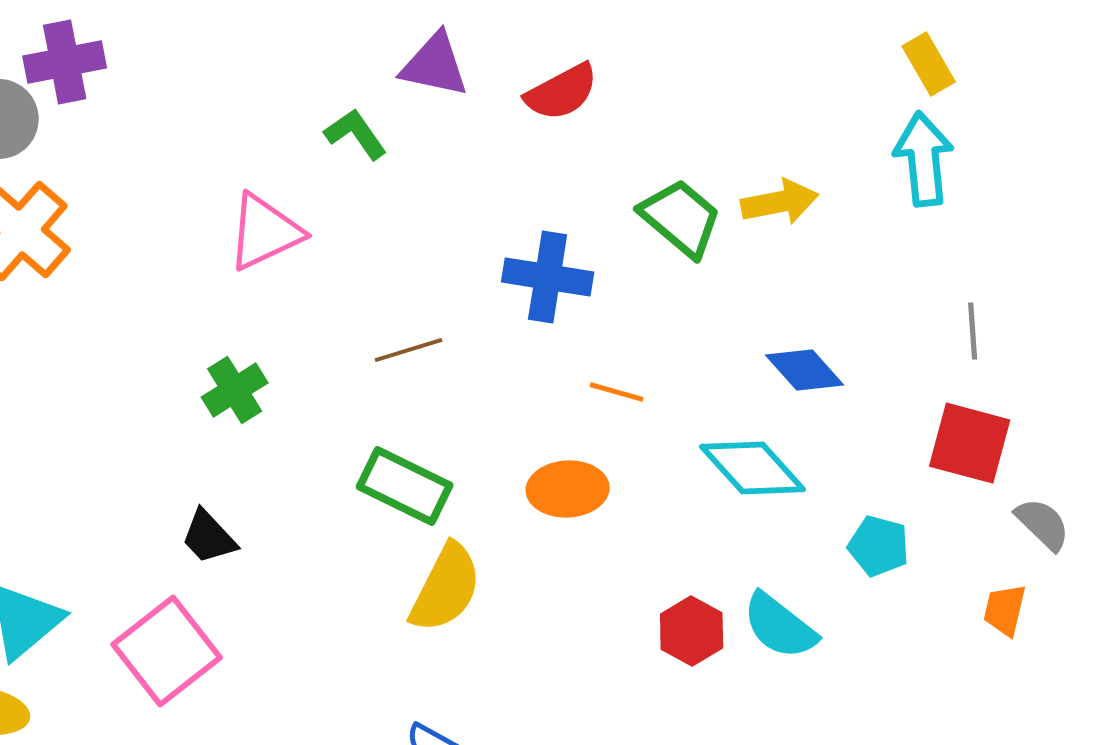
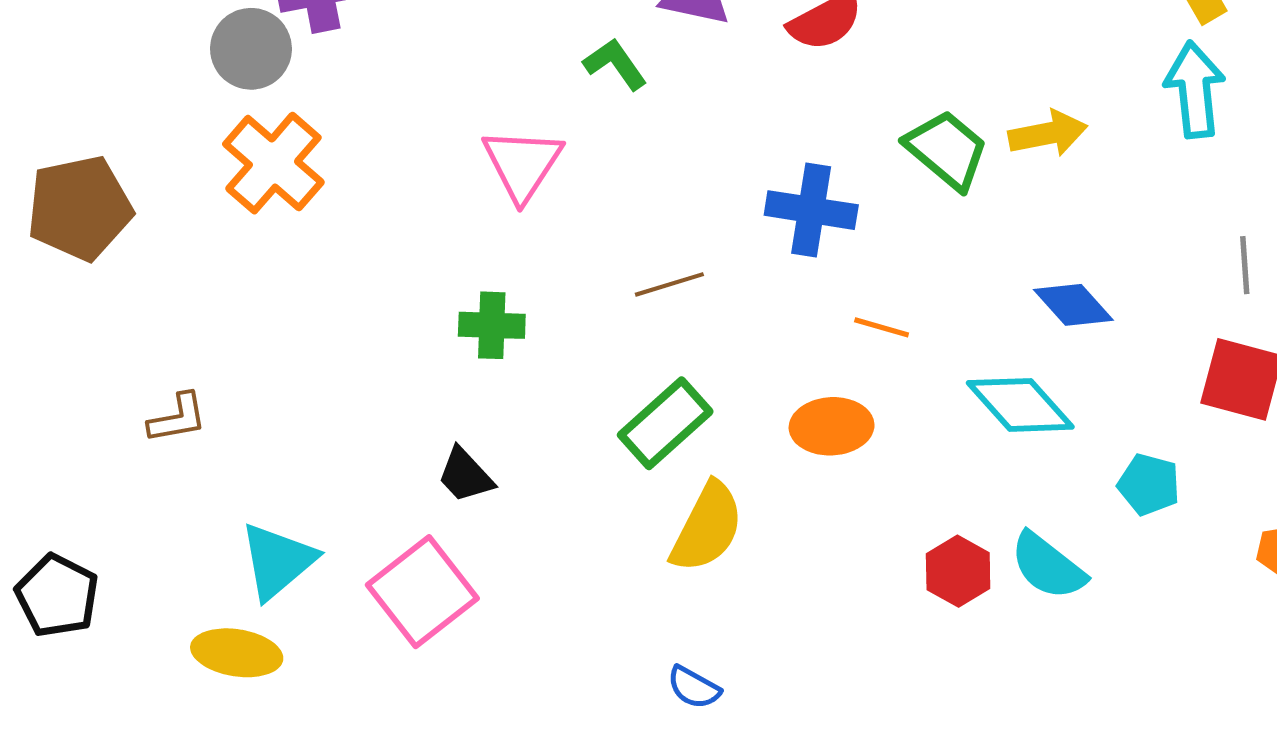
pink triangle: (265, 232) -> (522, 164), turned -32
green cross: (235, 390) -> (492, 325), turned 34
green rectangle: (405, 486) -> (665, 423), turned -68

